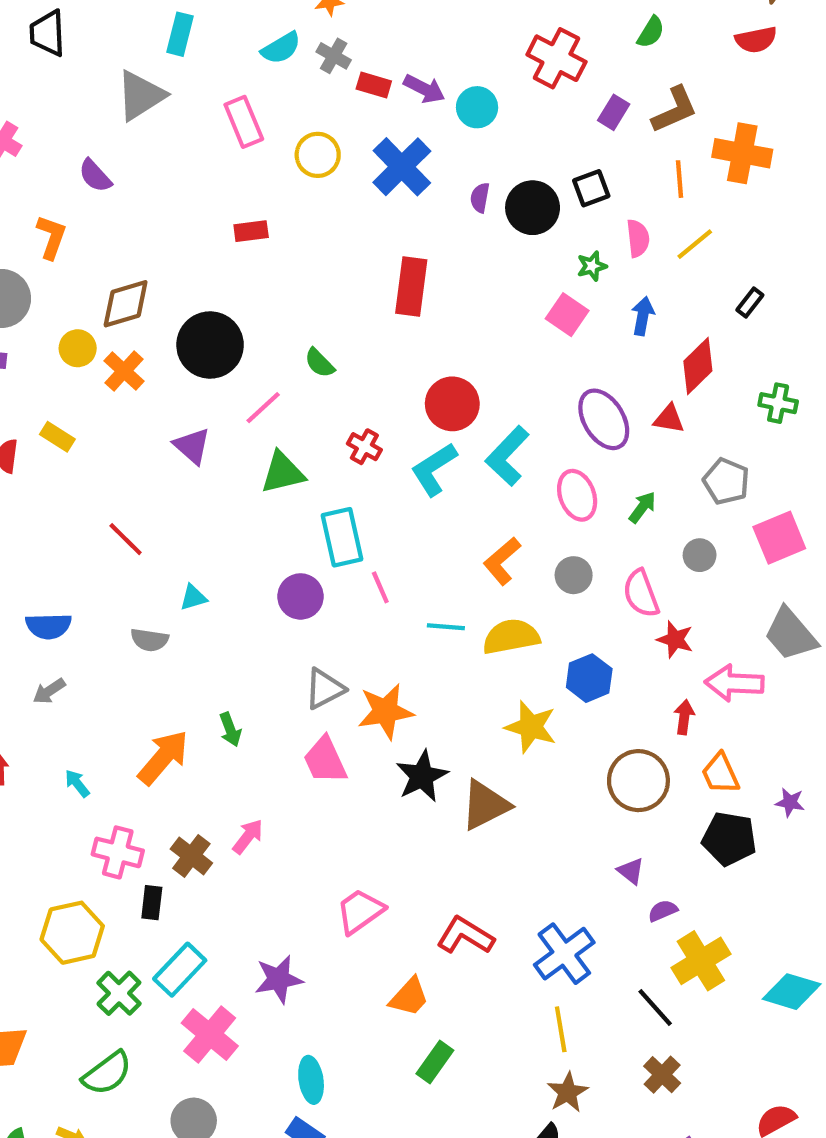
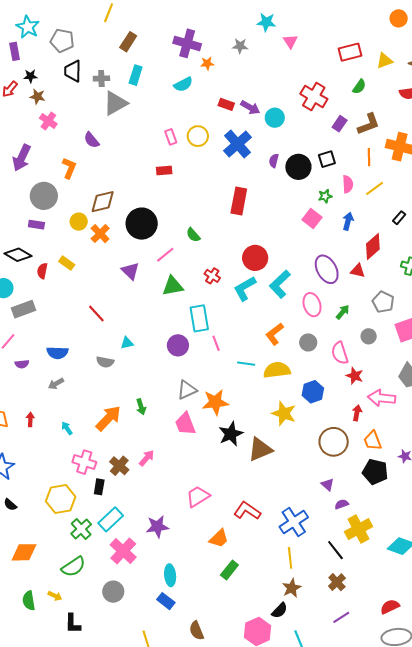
gray cross: (334, 56) -> (101, 78), moved, turned -35
pink rectangle: (244, 122) -> (171, 137), moved, size x0.7

